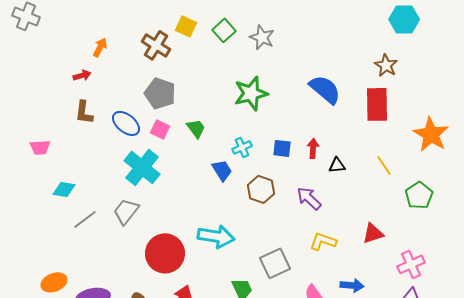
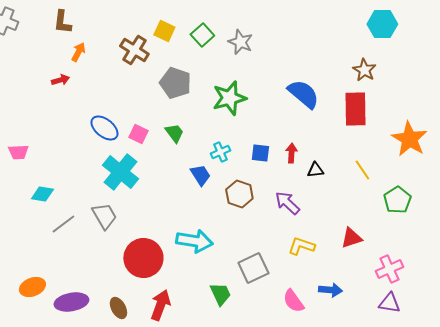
gray pentagon: (160, 93) -> (175, 83), moved
brown L-shape: (84, 112) -> (62, 22), moved
gray trapezoid: (126, 211) -> (104, 216), turned 112

